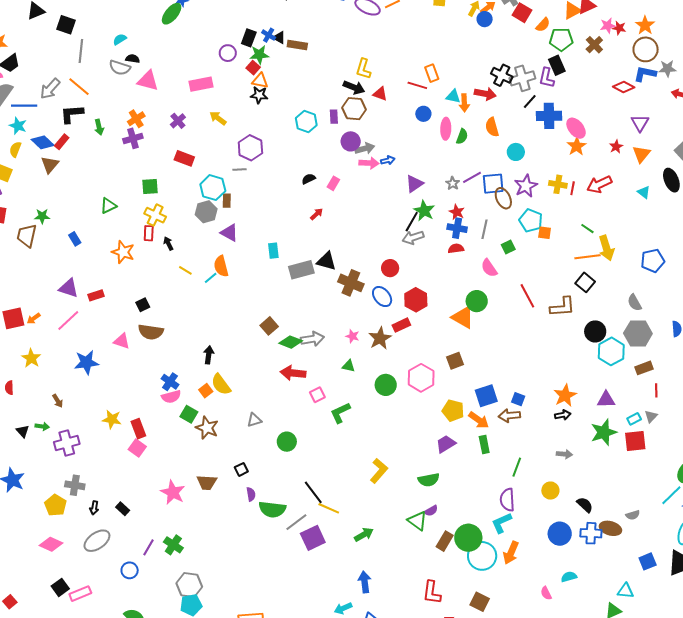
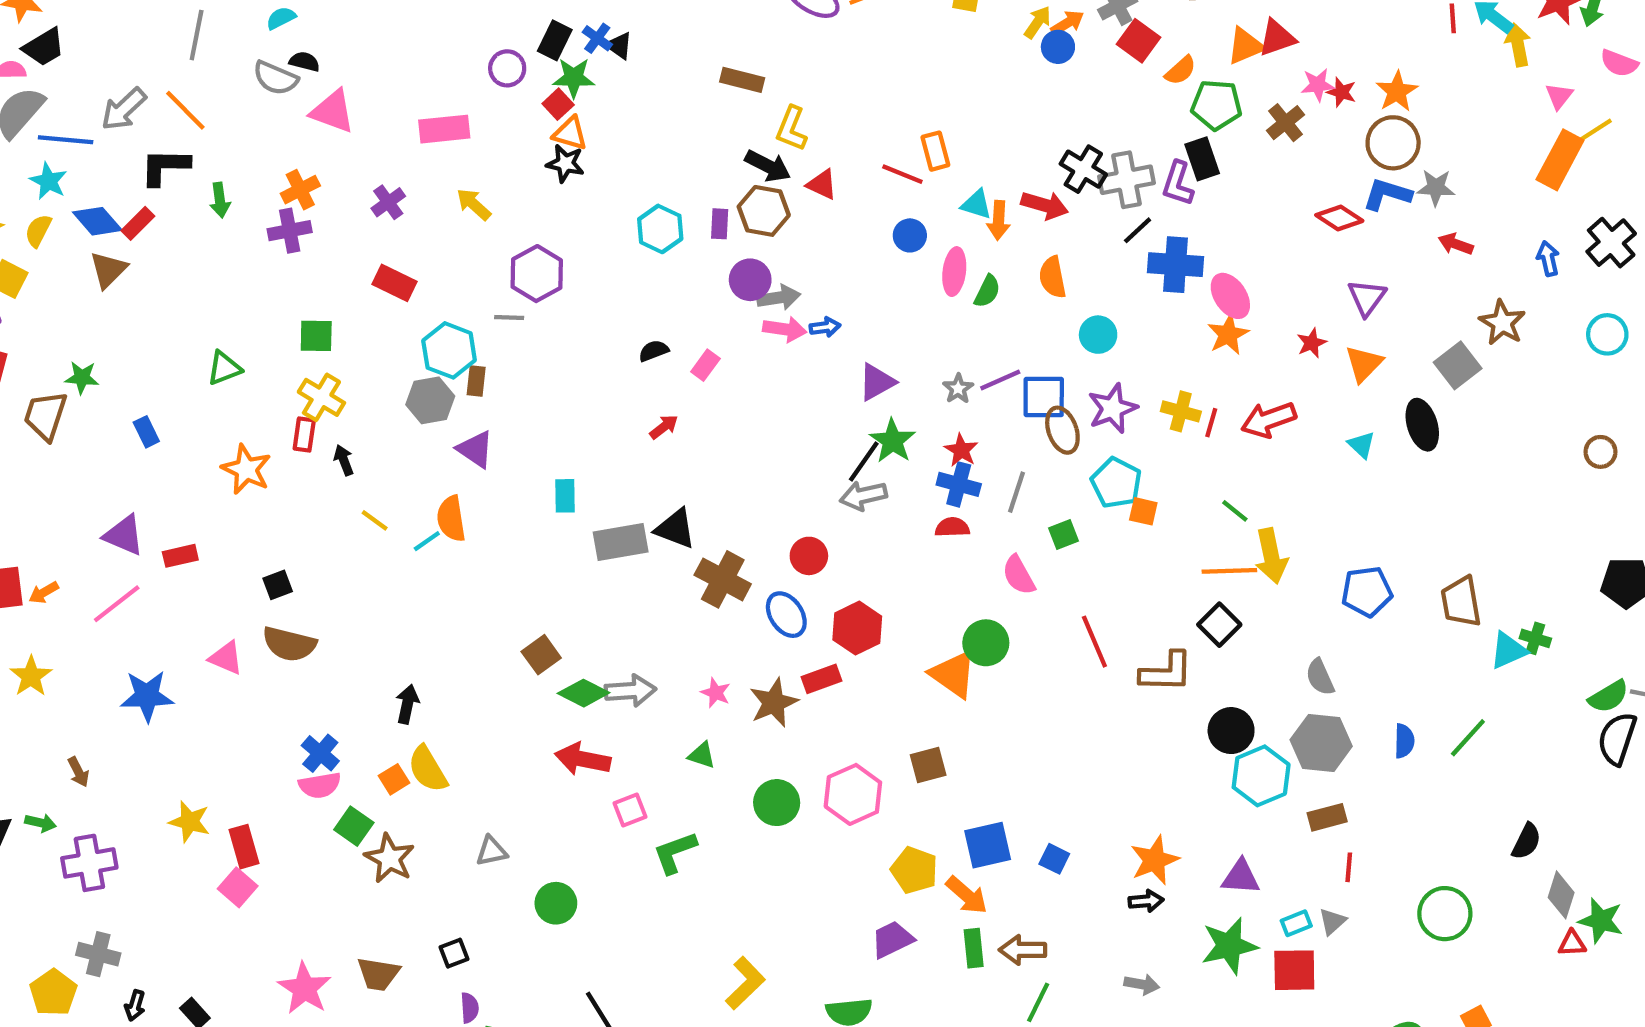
brown rectangle: (297, 45) -> (742, 80), moved
brown arrow: (509, 416) -> (1023, 950), moved

